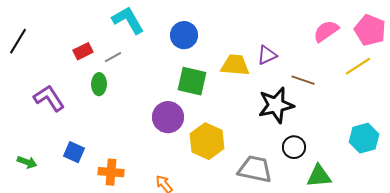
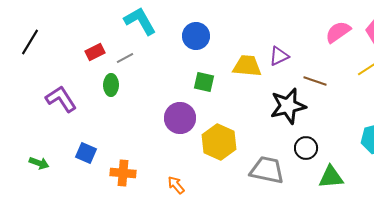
green square: (192, 81) -> (204, 82), size x0.7

